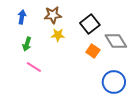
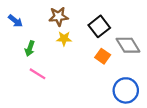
blue arrow: (22, 17) -> (15, 21), moved, turned 120

